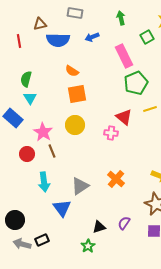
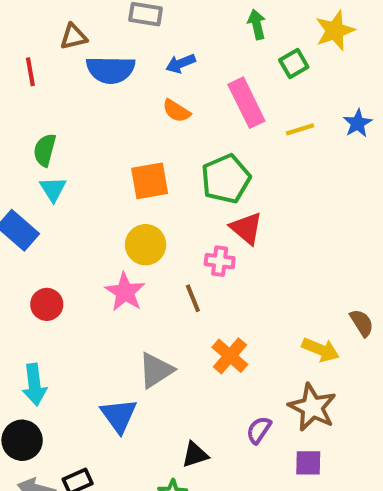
green arrow: (121, 18) -> (257, 24), moved
orange semicircle: (72, 71) -> (176, 111), moved
green pentagon: (136, 83) -> (226, 179), moved
yellow line: (150, 109) -> (300, 129), moved
pink star: (43, 132) -> (125, 292), moved
brown line: (52, 151) -> (193, 298), moved
cyan arrow: (44, 182) -> (34, 385), moved
purple semicircle: (124, 223) -> (259, 430), moved

